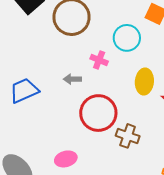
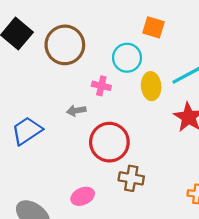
yellow ellipse: (144, 82) -> (151, 86), moved
brown cross: (128, 136) -> (131, 178), moved

